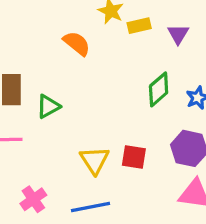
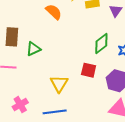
red square: (134, 157) -> (89, 70), moved

